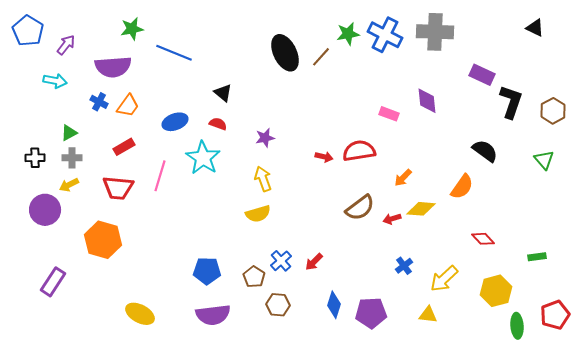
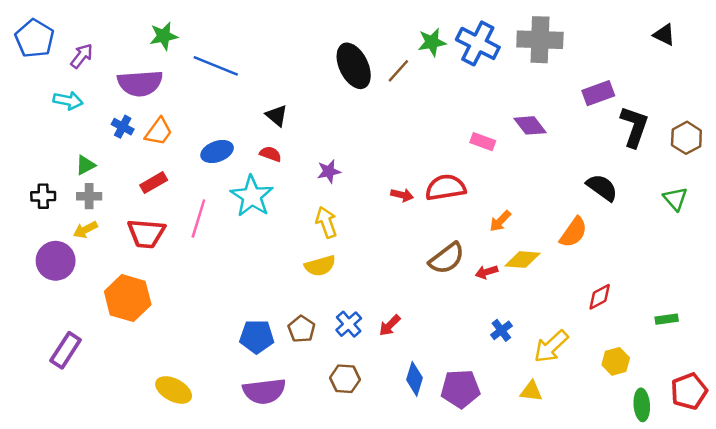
purple rectangle: (482, 75) -> (598, 93), turned -45
purple diamond: (427, 101) -> (530, 125), turned -32
red diamond: (483, 239) -> (600, 297), turned -75
brown pentagon: (254, 277) -> (301, 329), moved
yellow hexagon: (496, 291) -> (616, 361), size x0.7

